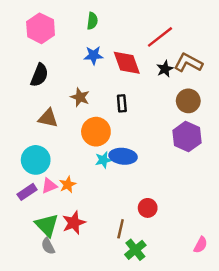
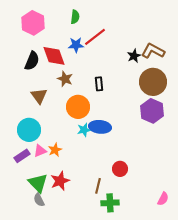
red line: (160, 37) -> (95, 37), moved
red diamond: (127, 63) -> (54, 56), moved
brown circle: (188, 101) -> (153, 82), size x1.4
brown triangle: (48, 118) -> (39, 96), turned 42
green cross: (135, 250) -> (110, 203), turned 36

